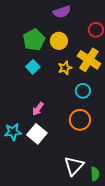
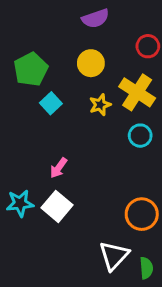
green pentagon: (34, 40) -> (31, 69), moved
cyan circle: (83, 91) -> (140, 136), moved
orange circle: (80, 120) -> (142, 214), moved

